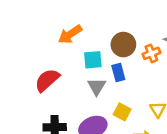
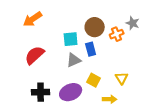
orange arrow: (70, 34) -> (33, 19), moved
gray triangle: (97, 87) -> (74, 60), turned 35

